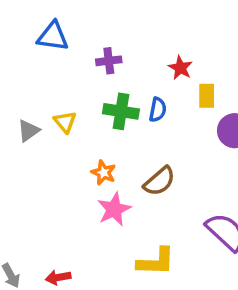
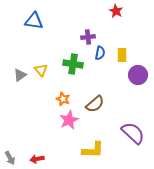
purple cross: (109, 61) -> (88, 37), moved
red star: (180, 68) -> (116, 11), moved
blue semicircle: (158, 110) -> (100, 53), moved

